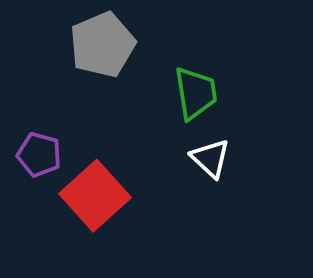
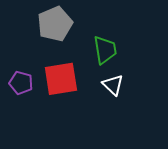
red square: (95, 196) -> (61, 79), moved, turned 33

